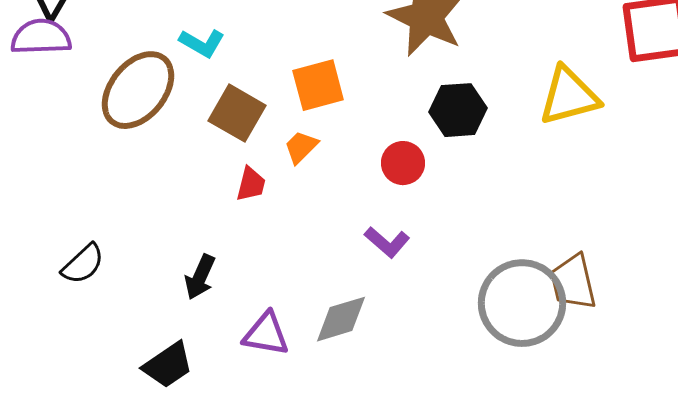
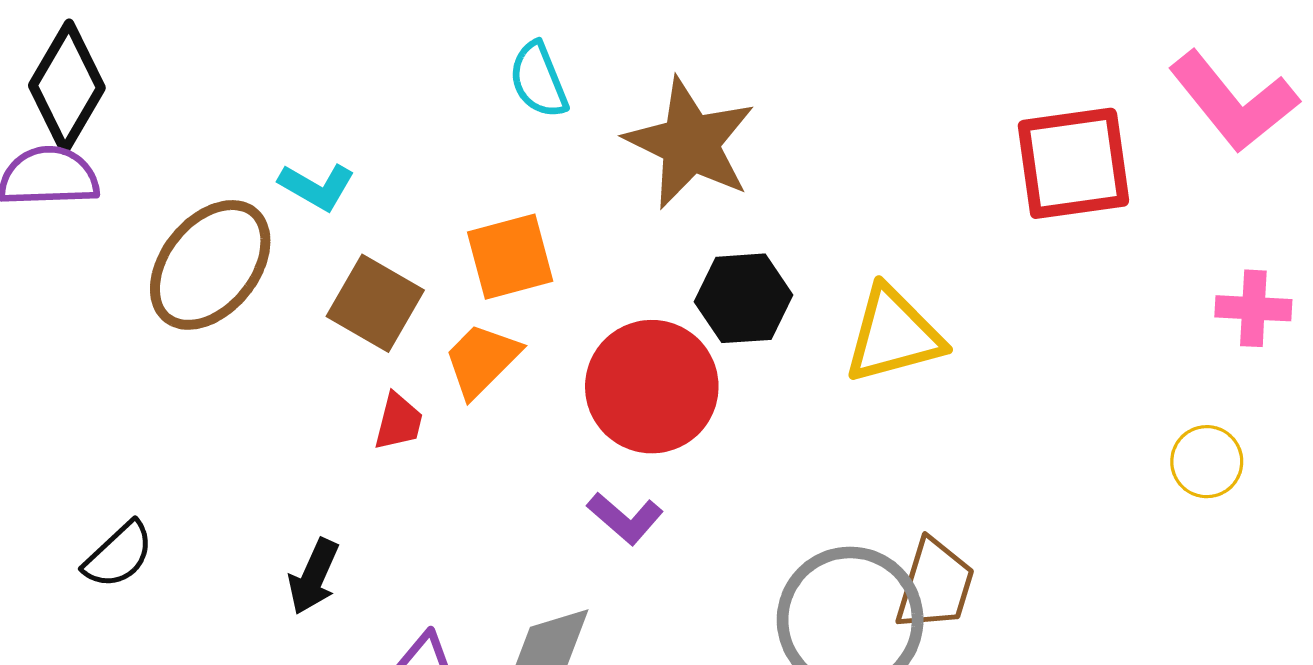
yellow triangle: (569, 96) -> (893, 335), moved
orange trapezoid: (301, 147) -> (482, 360), size x1.4
red circle: (403, 163) -> (652, 387), size x1.8
brown trapezoid: (573, 282) -> (935, 585), turned -150

